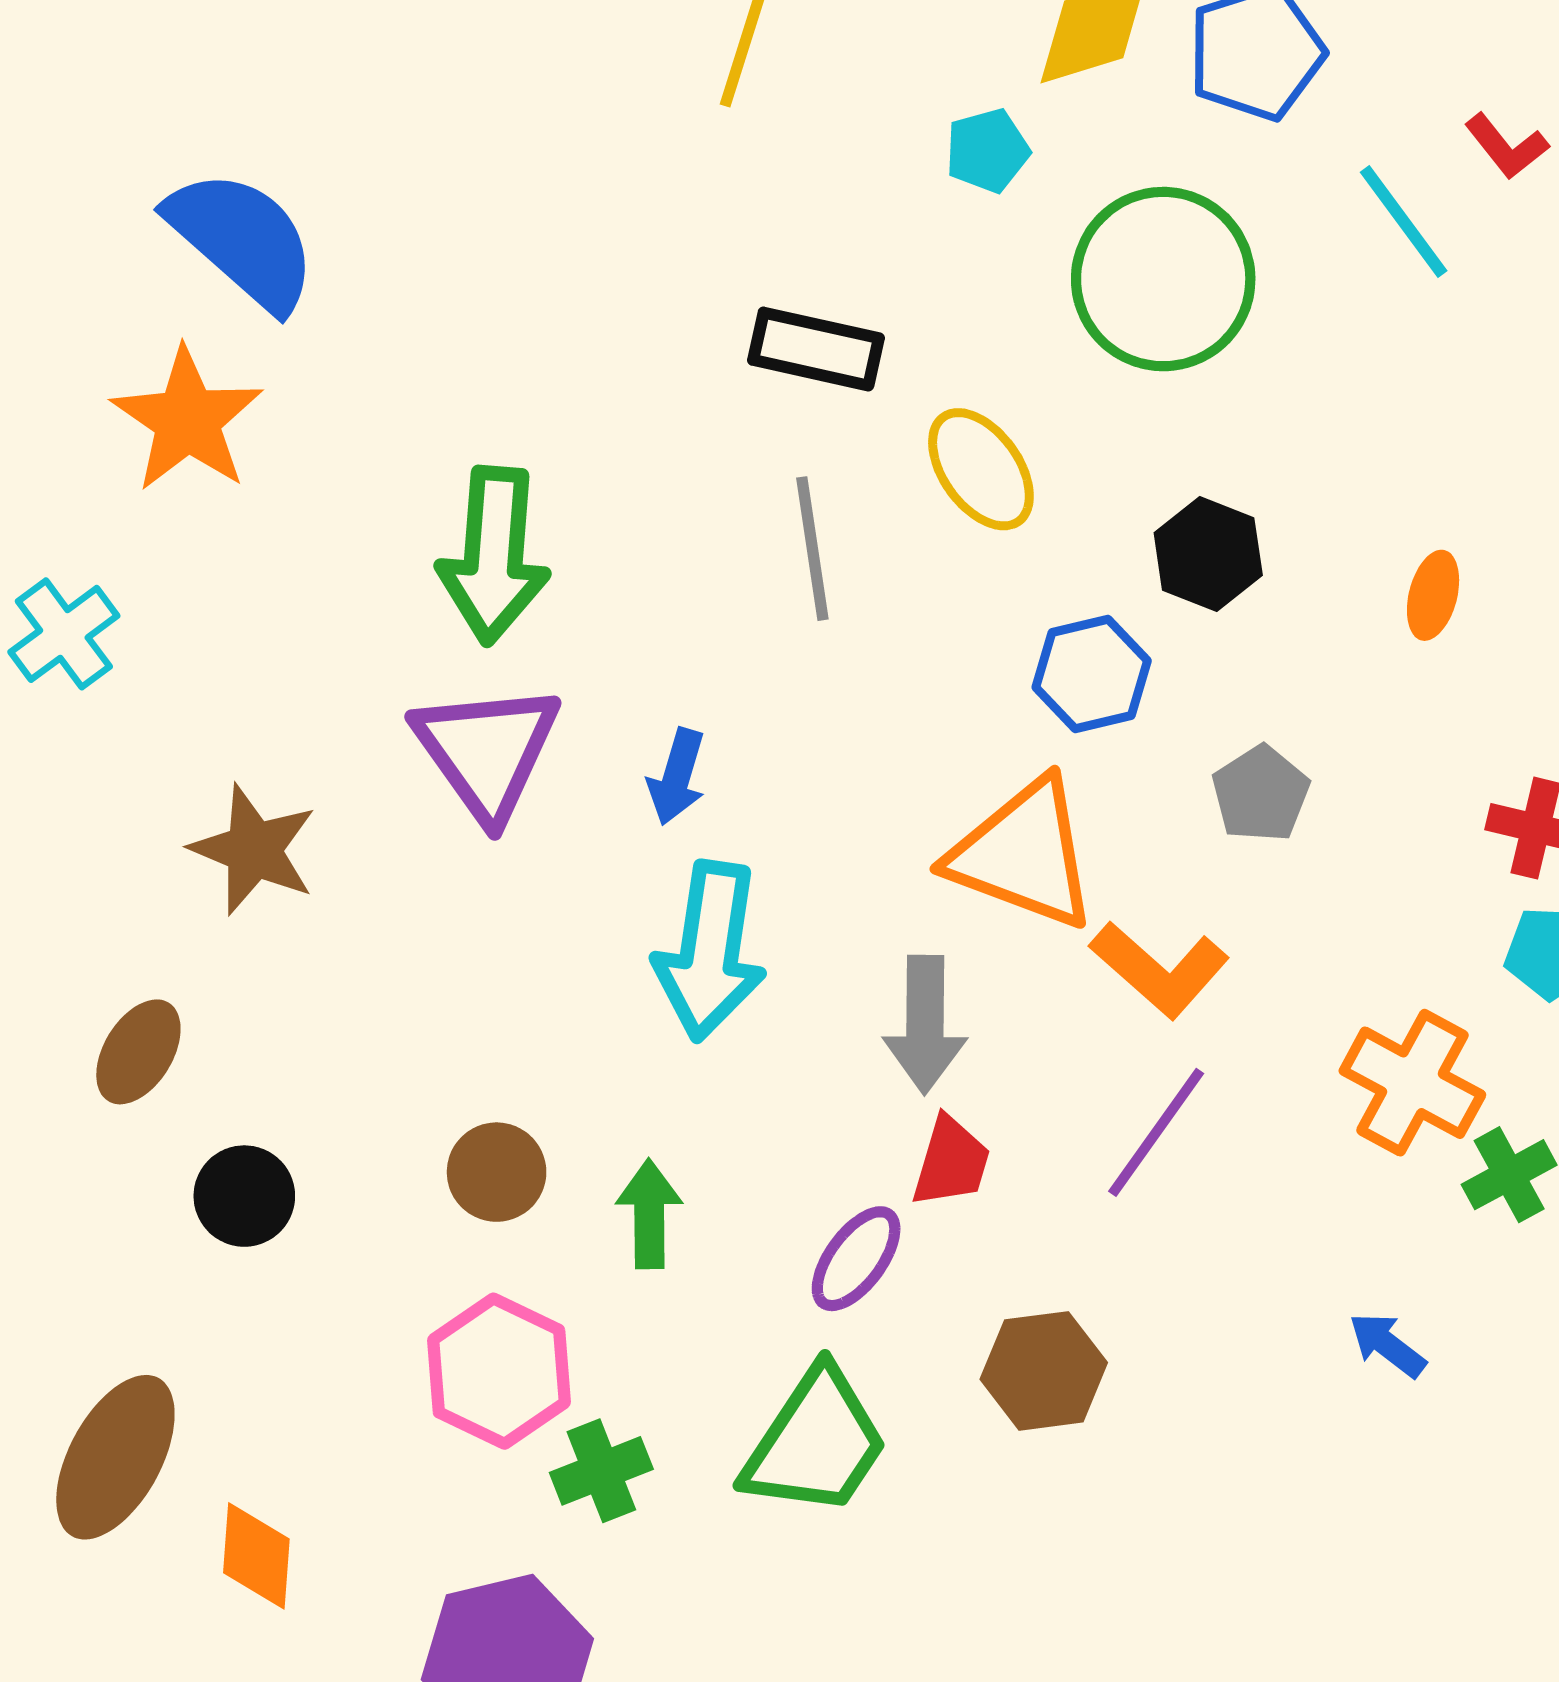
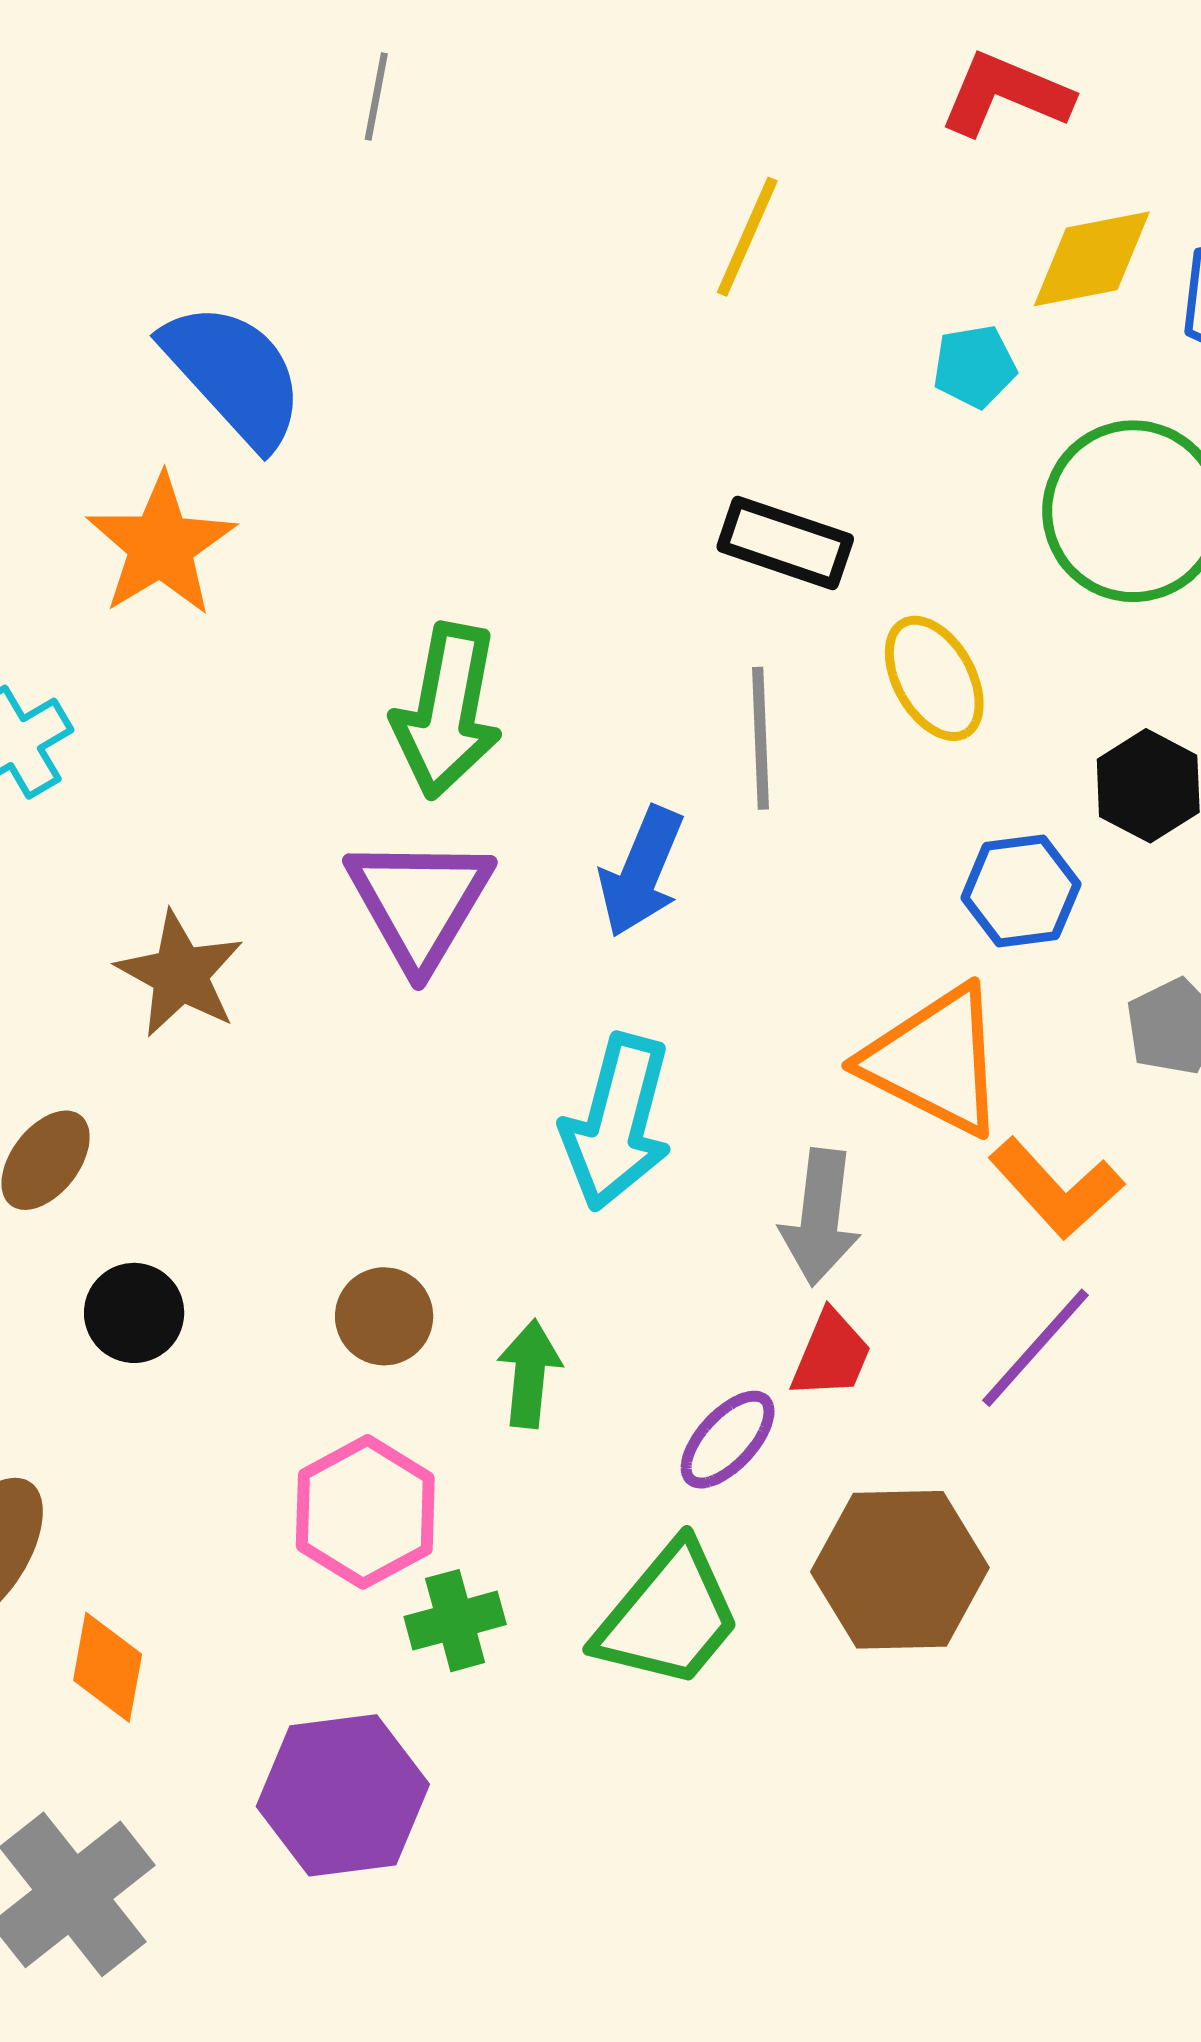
blue arrow: (677, 777) -> (641, 872), moved, size x1.4
brown hexagon: (1044, 1371) -> (900, 1570), size x1.4

